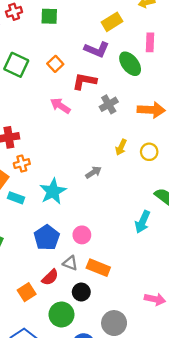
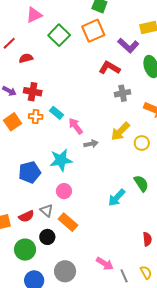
orange square: (55, 64) -> (93, 31), moved, size x1.6
pink arrow: (60, 106) -> (76, 126), moved
yellow arrow: (121, 147) -> (120, 131), size x1.5
cyan star: (53, 191) -> (61, 160), moved
cyan rectangle: (16, 198) -> (57, 113), moved
blue pentagon: (47, 238) -> (30, 172), moved

